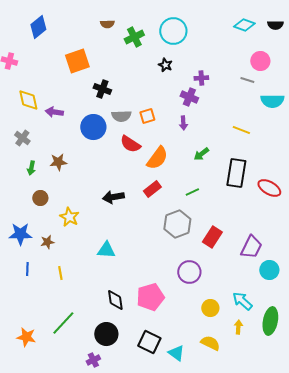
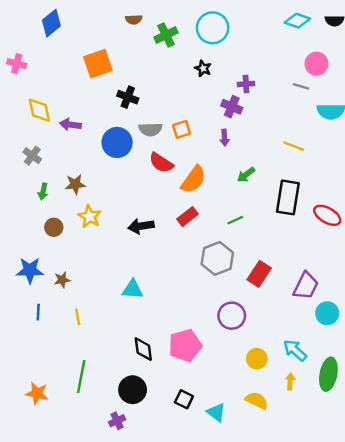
yellow star: (69, 217) -> (90, 217), moved
green line: (63, 323) -> (81, 377), turned -32
black square: (149, 342) -> (184, 399), size x0.7

